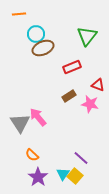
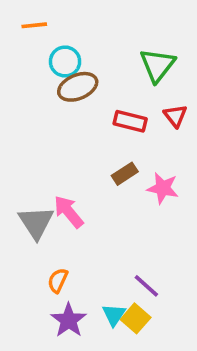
red rectangle: (72, 67) -> (130, 121), turned 36
red triangle: (98, 85) -> (175, 116), moved, turned 32
orange semicircle: (32, 155) -> (58, 280), turned 72

